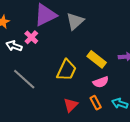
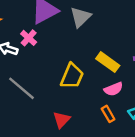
red triangle: (71, 105) -> (62, 120), moved

